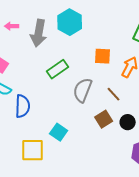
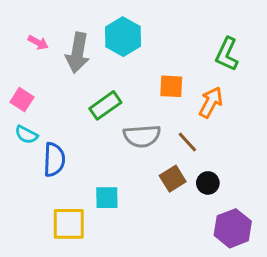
pink arrow: (12, 26) -> (38, 42), turned -152
gray semicircle: (83, 90) -> (142, 136), turned -115
cyan square: (59, 132) -> (107, 198), turned -36

